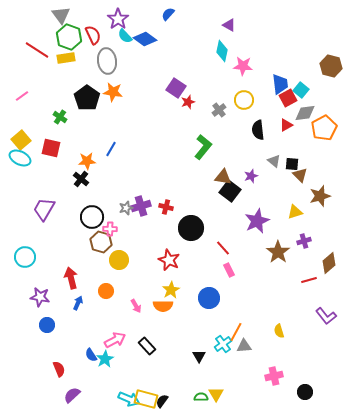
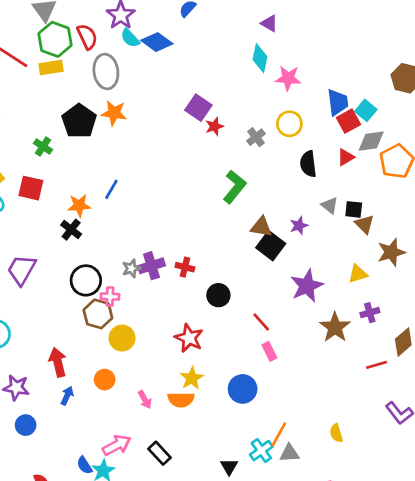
black circle: (191, 228) -> (218, 295), size x0.7

